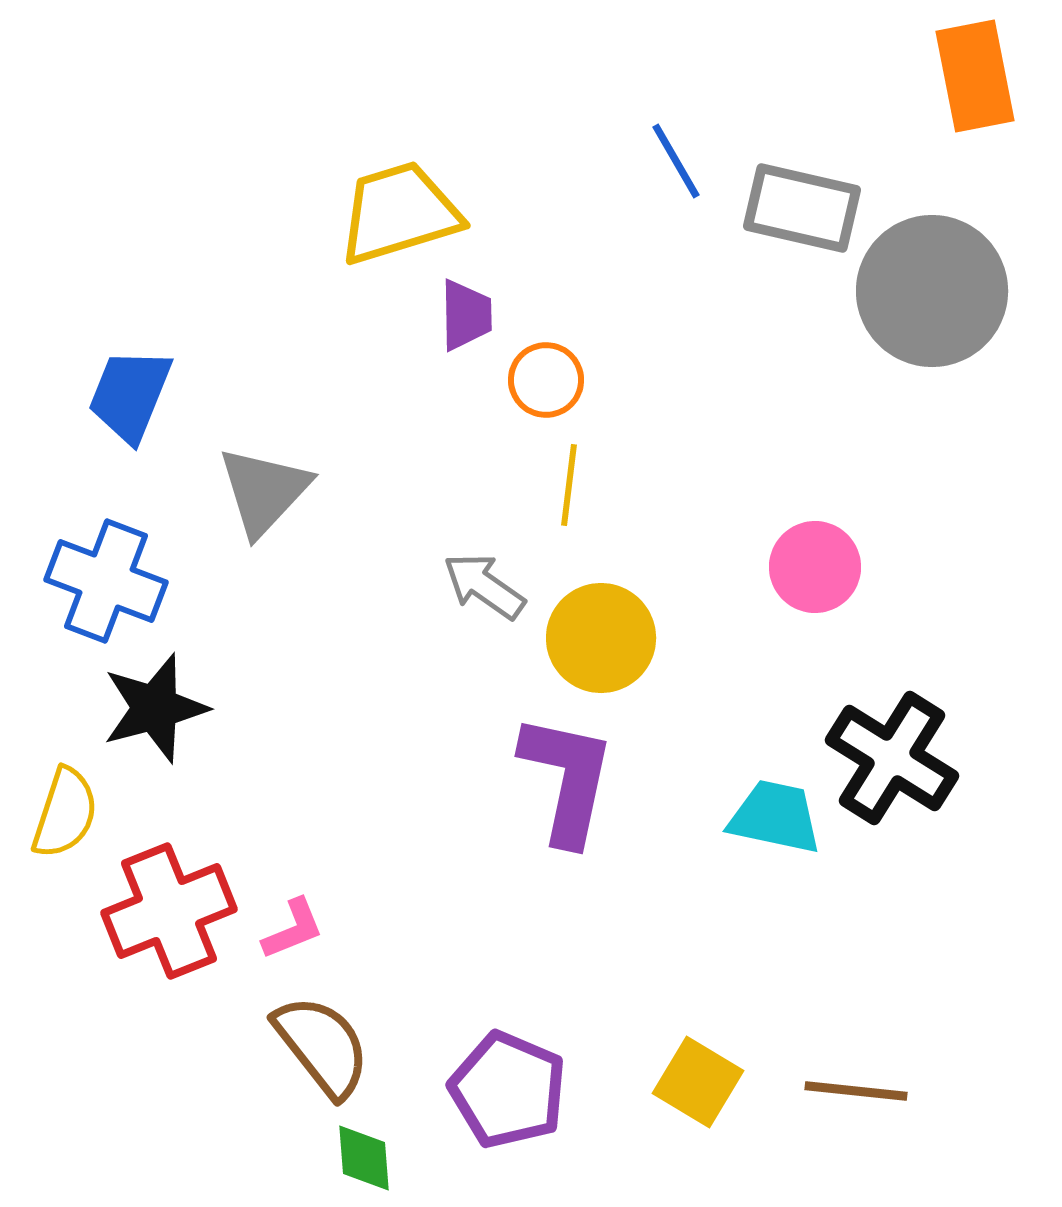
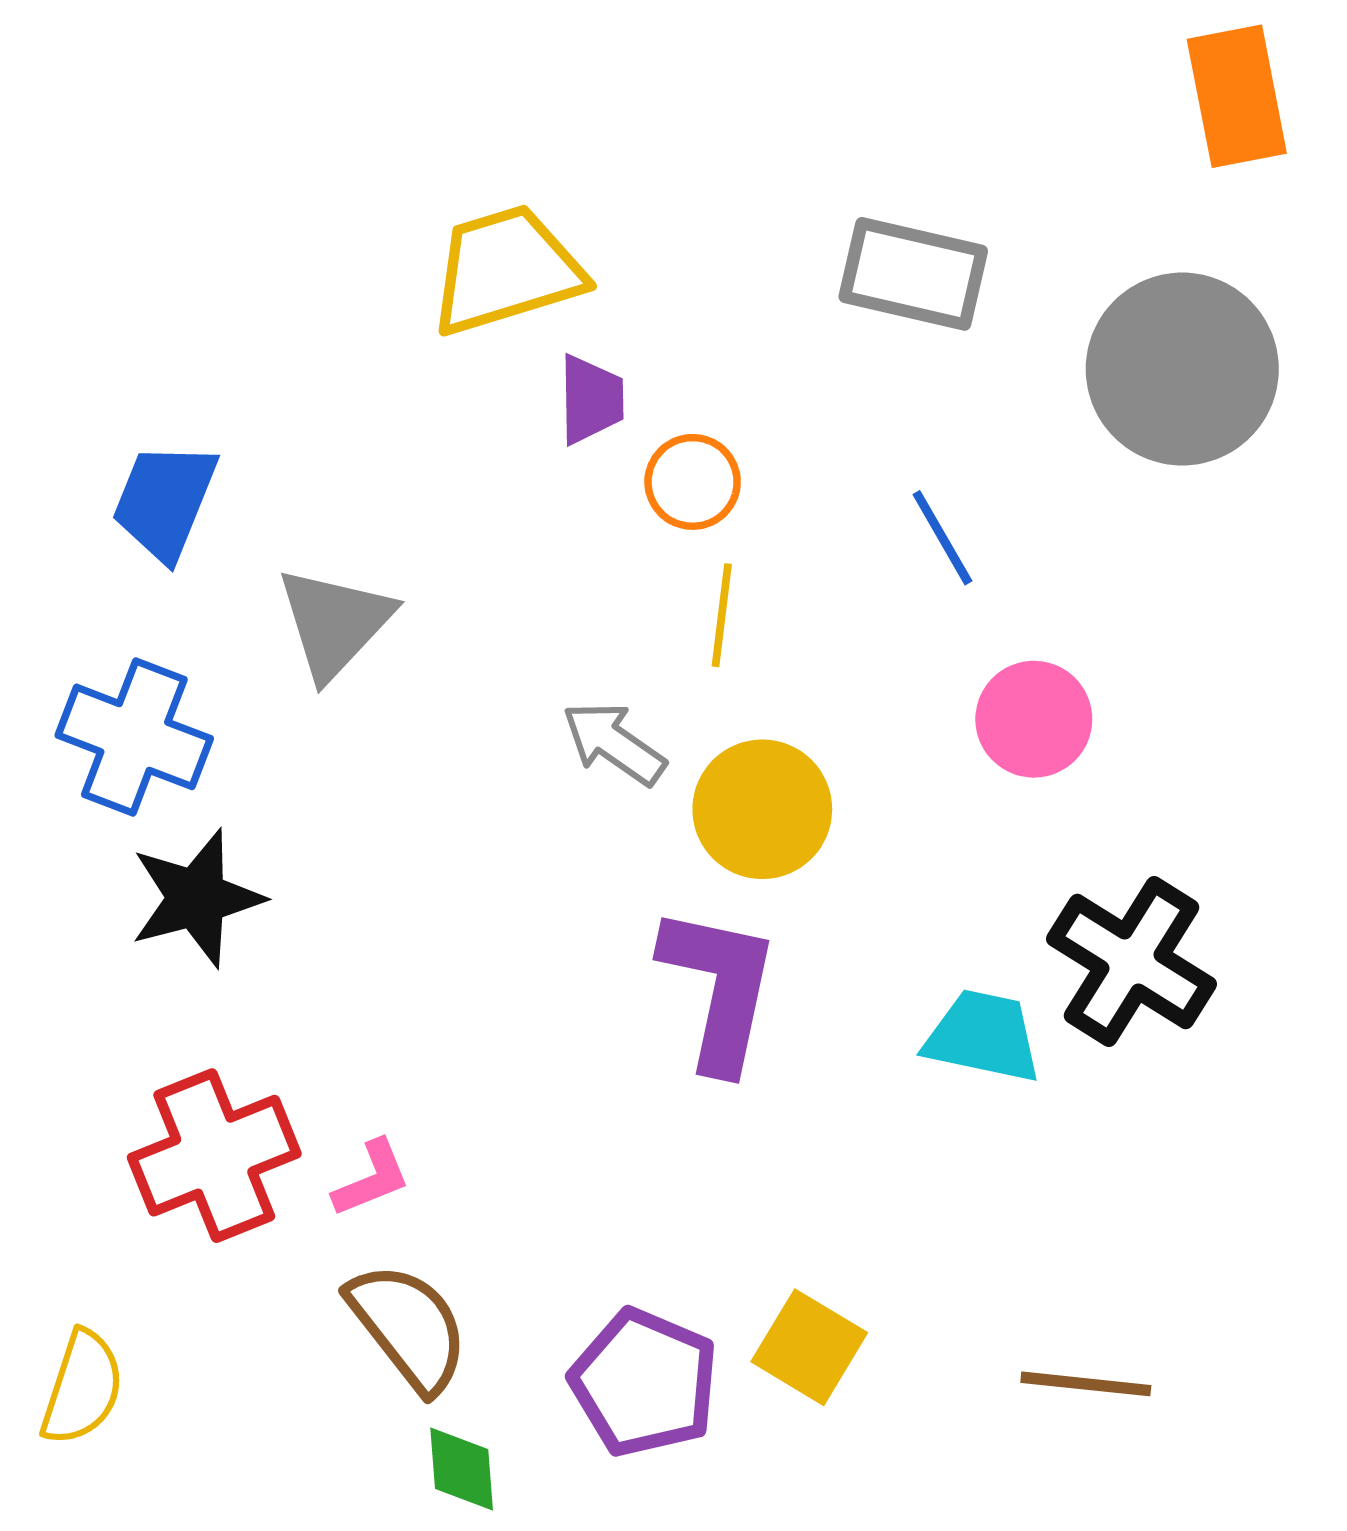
blue line: (676, 161) -> (942, 538), moved
gray rectangle: (802, 208) -> (913, 274), moved
yellow semicircle: (65, 813) -> (82, 1388), moved
yellow square: (698, 1082) -> (809, 1347), moved

